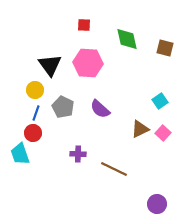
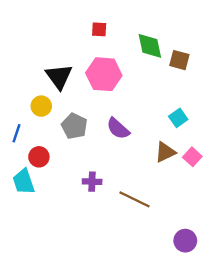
brown square: (165, 48) -> (179, 60), moved
cyan square: (160, 101) -> (178, 118), moved
blue line: (36, 113) -> (16, 133), moved

